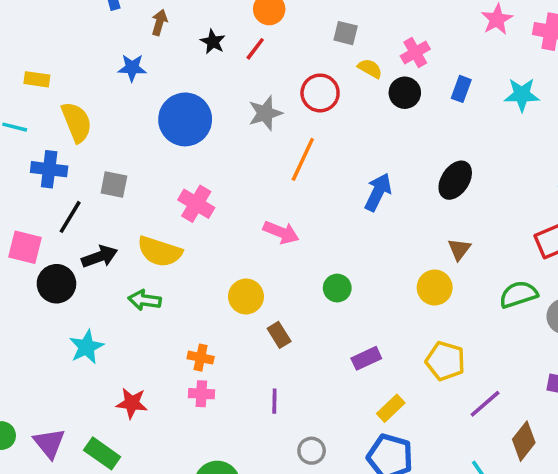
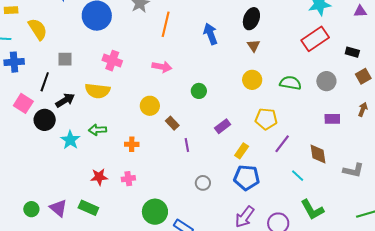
blue cross: (49, 169) -> (14, 62), moved
blue arrow: (378, 192) -> (210, 34), turned -35
pink square: (25, 247) -> (23, 103), turned 30
brown triangle: (459, 249) -> (254, 46), moved
green semicircle: (519, 294) -> (290, 83), moved, turned 40
green arrow: (145, 300) -> (98, 130), moved
cyan star: (86, 347) -> (70, 140), moved
pink cross: (201, 394) -> (128, 179), moved
purple line: (274, 401) -> (187, 145), moved
purple line: (485, 404) -> (282, 144), moved
brown diamond: (524, 441) -> (318, 154), turned -35

